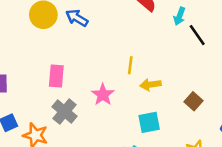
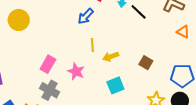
blue arrow: (77, 18) -> (86, 16), moved, turned -66
pink rectangle: (56, 76) -> (48, 64), moved, turned 36

